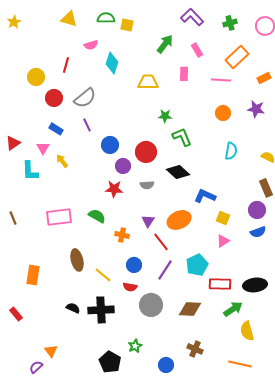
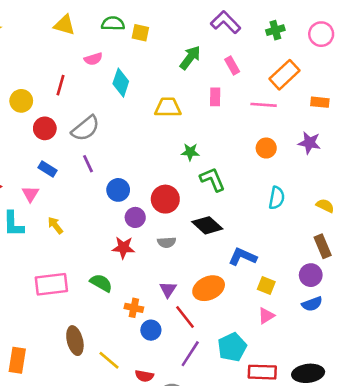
orange rectangle: (264, 78) -> (320, 102), turned 32
yellow arrow: (62, 161) -> (55, 225), moved
blue circle: (134, 265) -> (151, 330), moved

